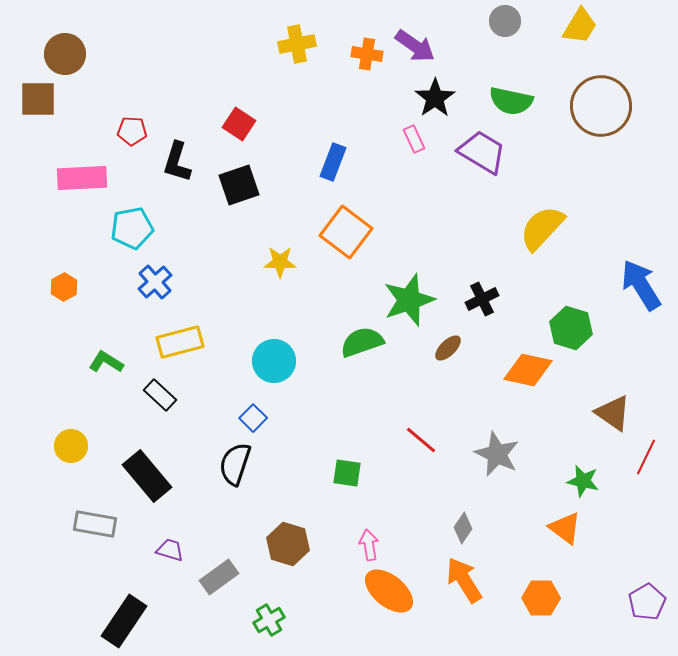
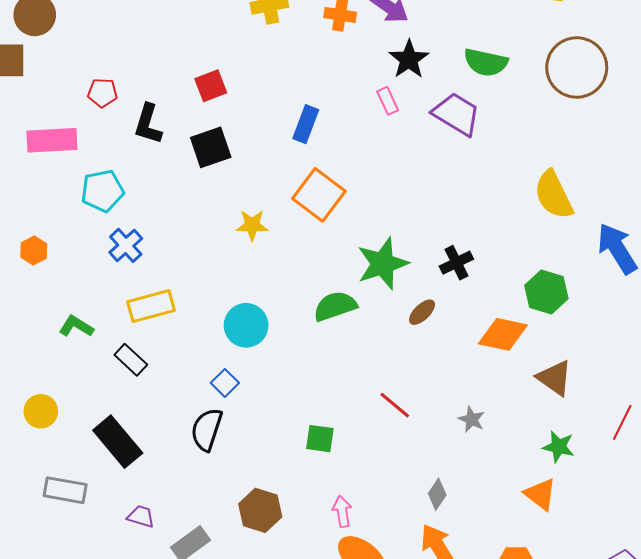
red square: (239, 124) -> (211, 86), turned 36
yellow semicircle: (542, 228) -> (553, 195), moved, turned -69
brown triangle: (613, 413) -> (555, 378), moved
gray star: (497, 454) -> (472, 419), size x0.6

